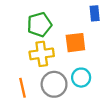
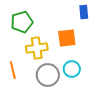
green pentagon: (39, 25) -> (22, 22), moved
orange line: (23, 88) -> (13, 70), moved

